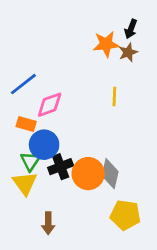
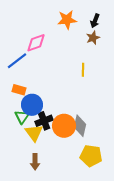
orange star: (106, 44) -> (67, 20), moved
pink diamond: (50, 105) -> (36, 43), moved
yellow triangle: (25, 183) -> (34, 133), moved

